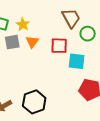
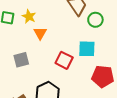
gray square: (12, 42) -> (21, 60), moved
red square: (59, 46) -> (64, 60), moved, turned 30

